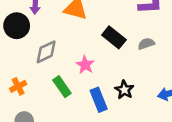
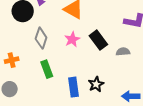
gray diamond: (46, 52) -> (41, 38), turned -60
pink star: (85, 65) -> (72, 39), moved

